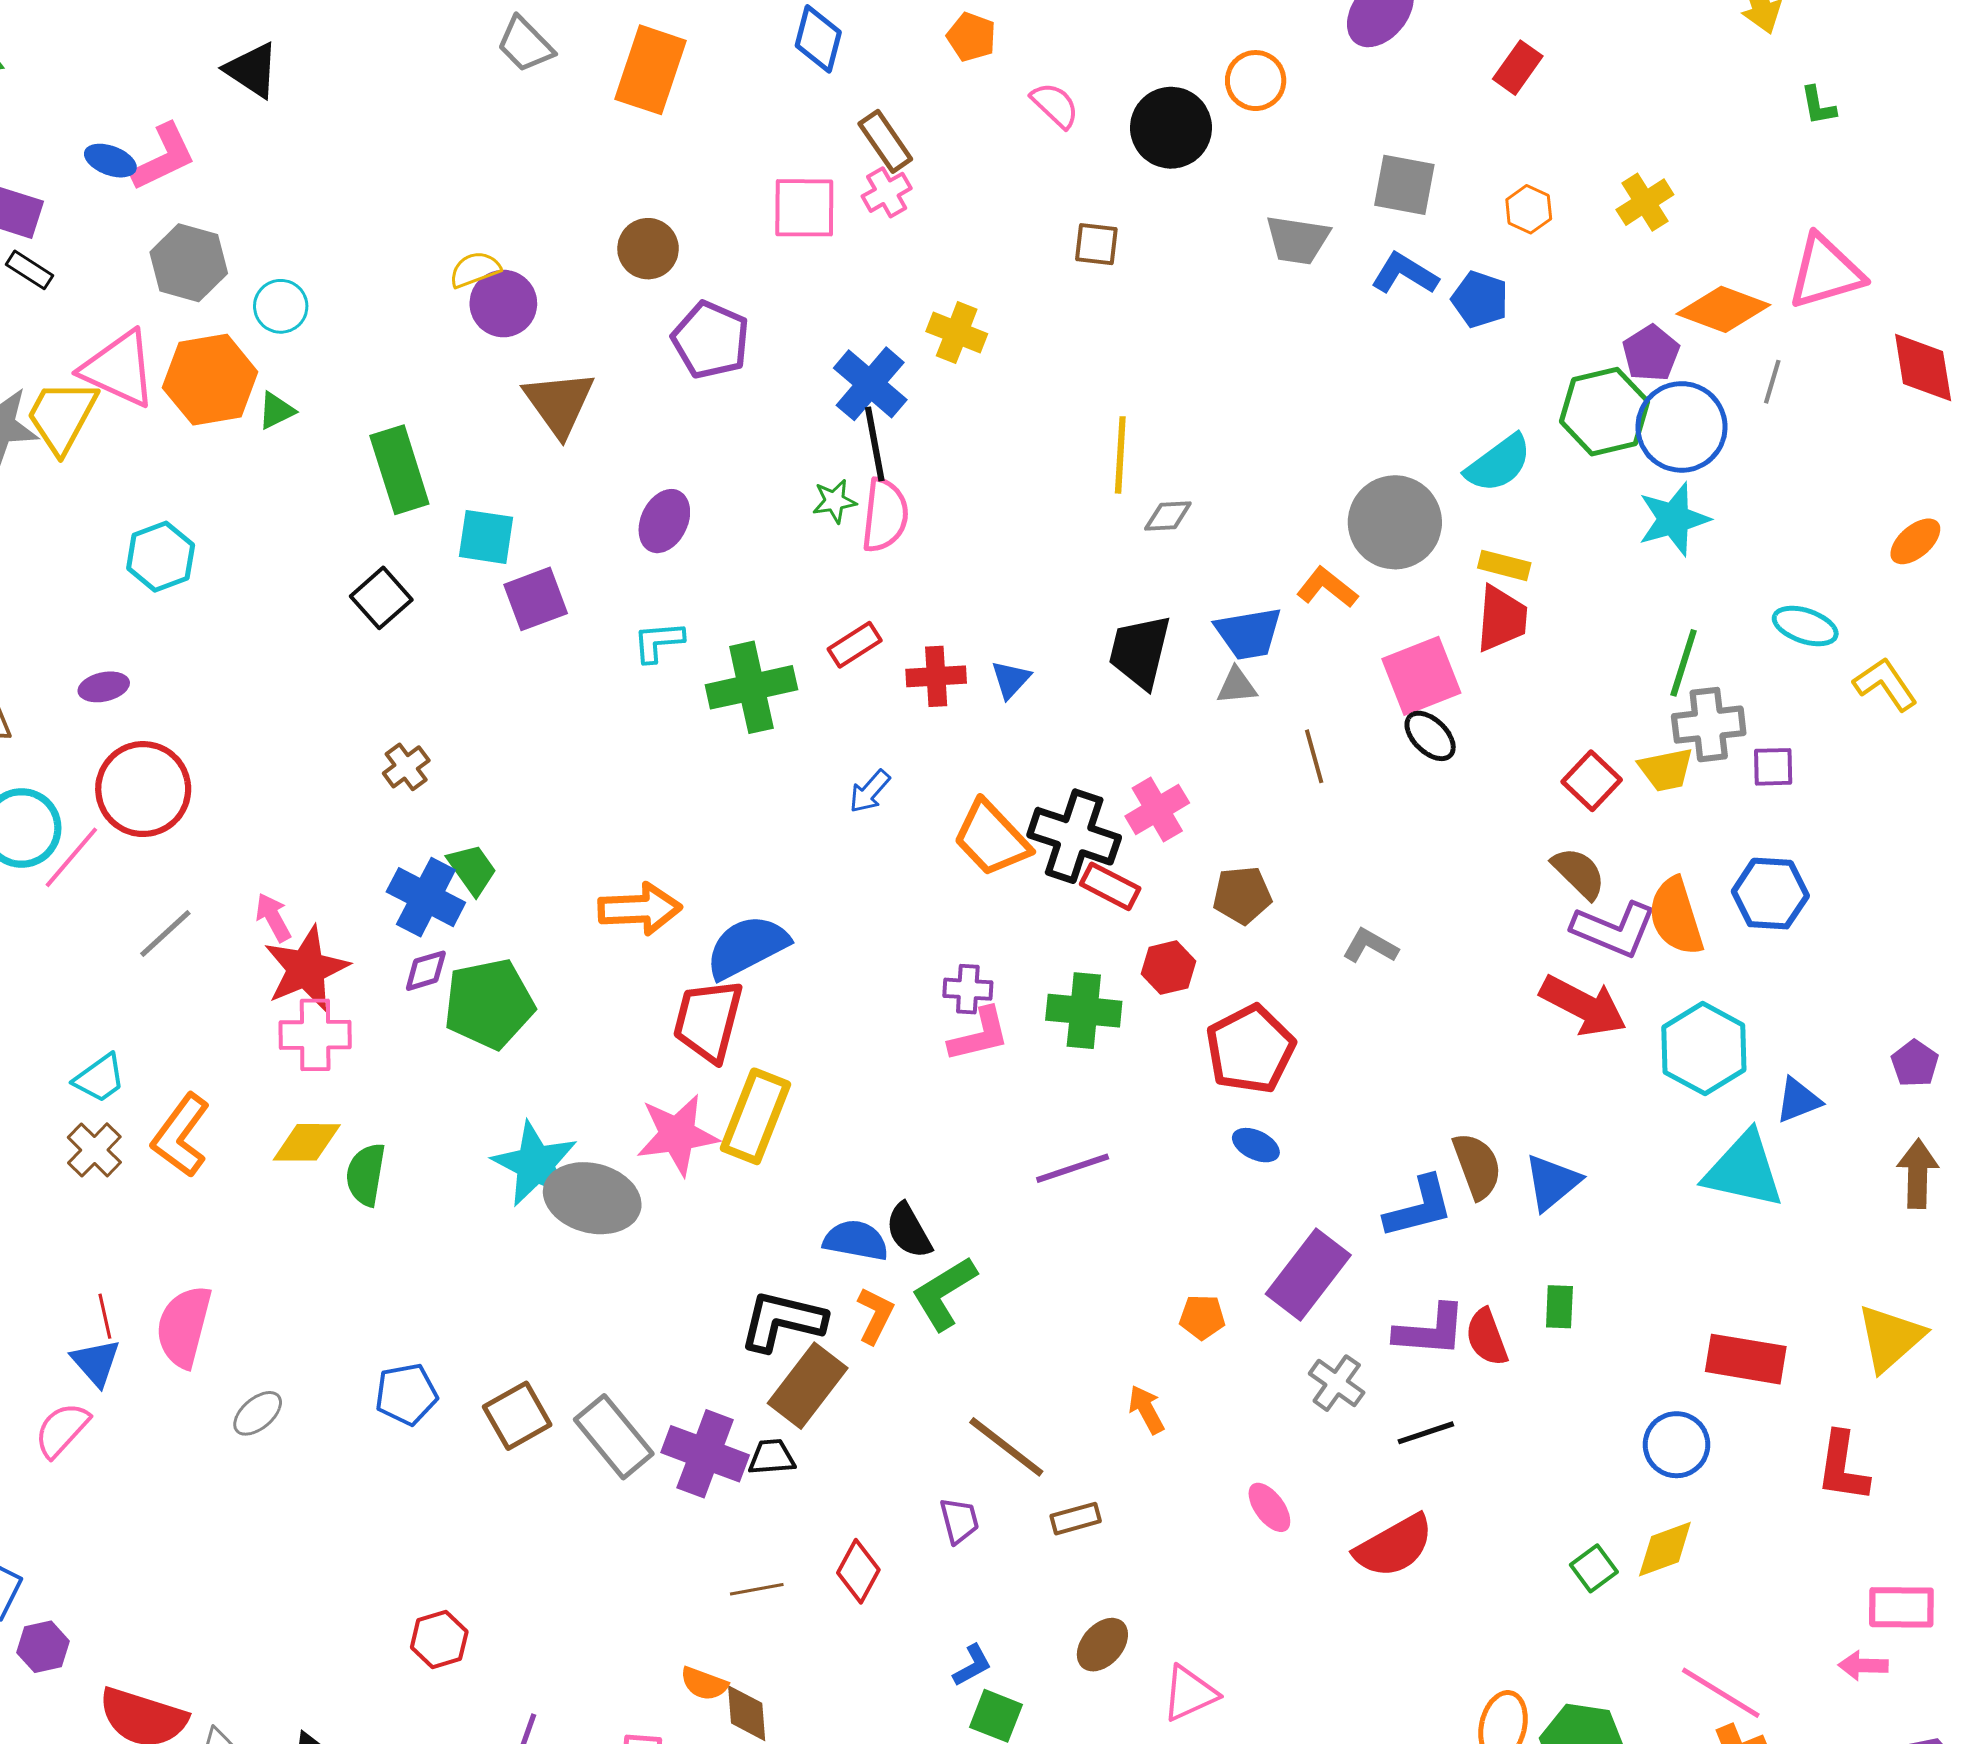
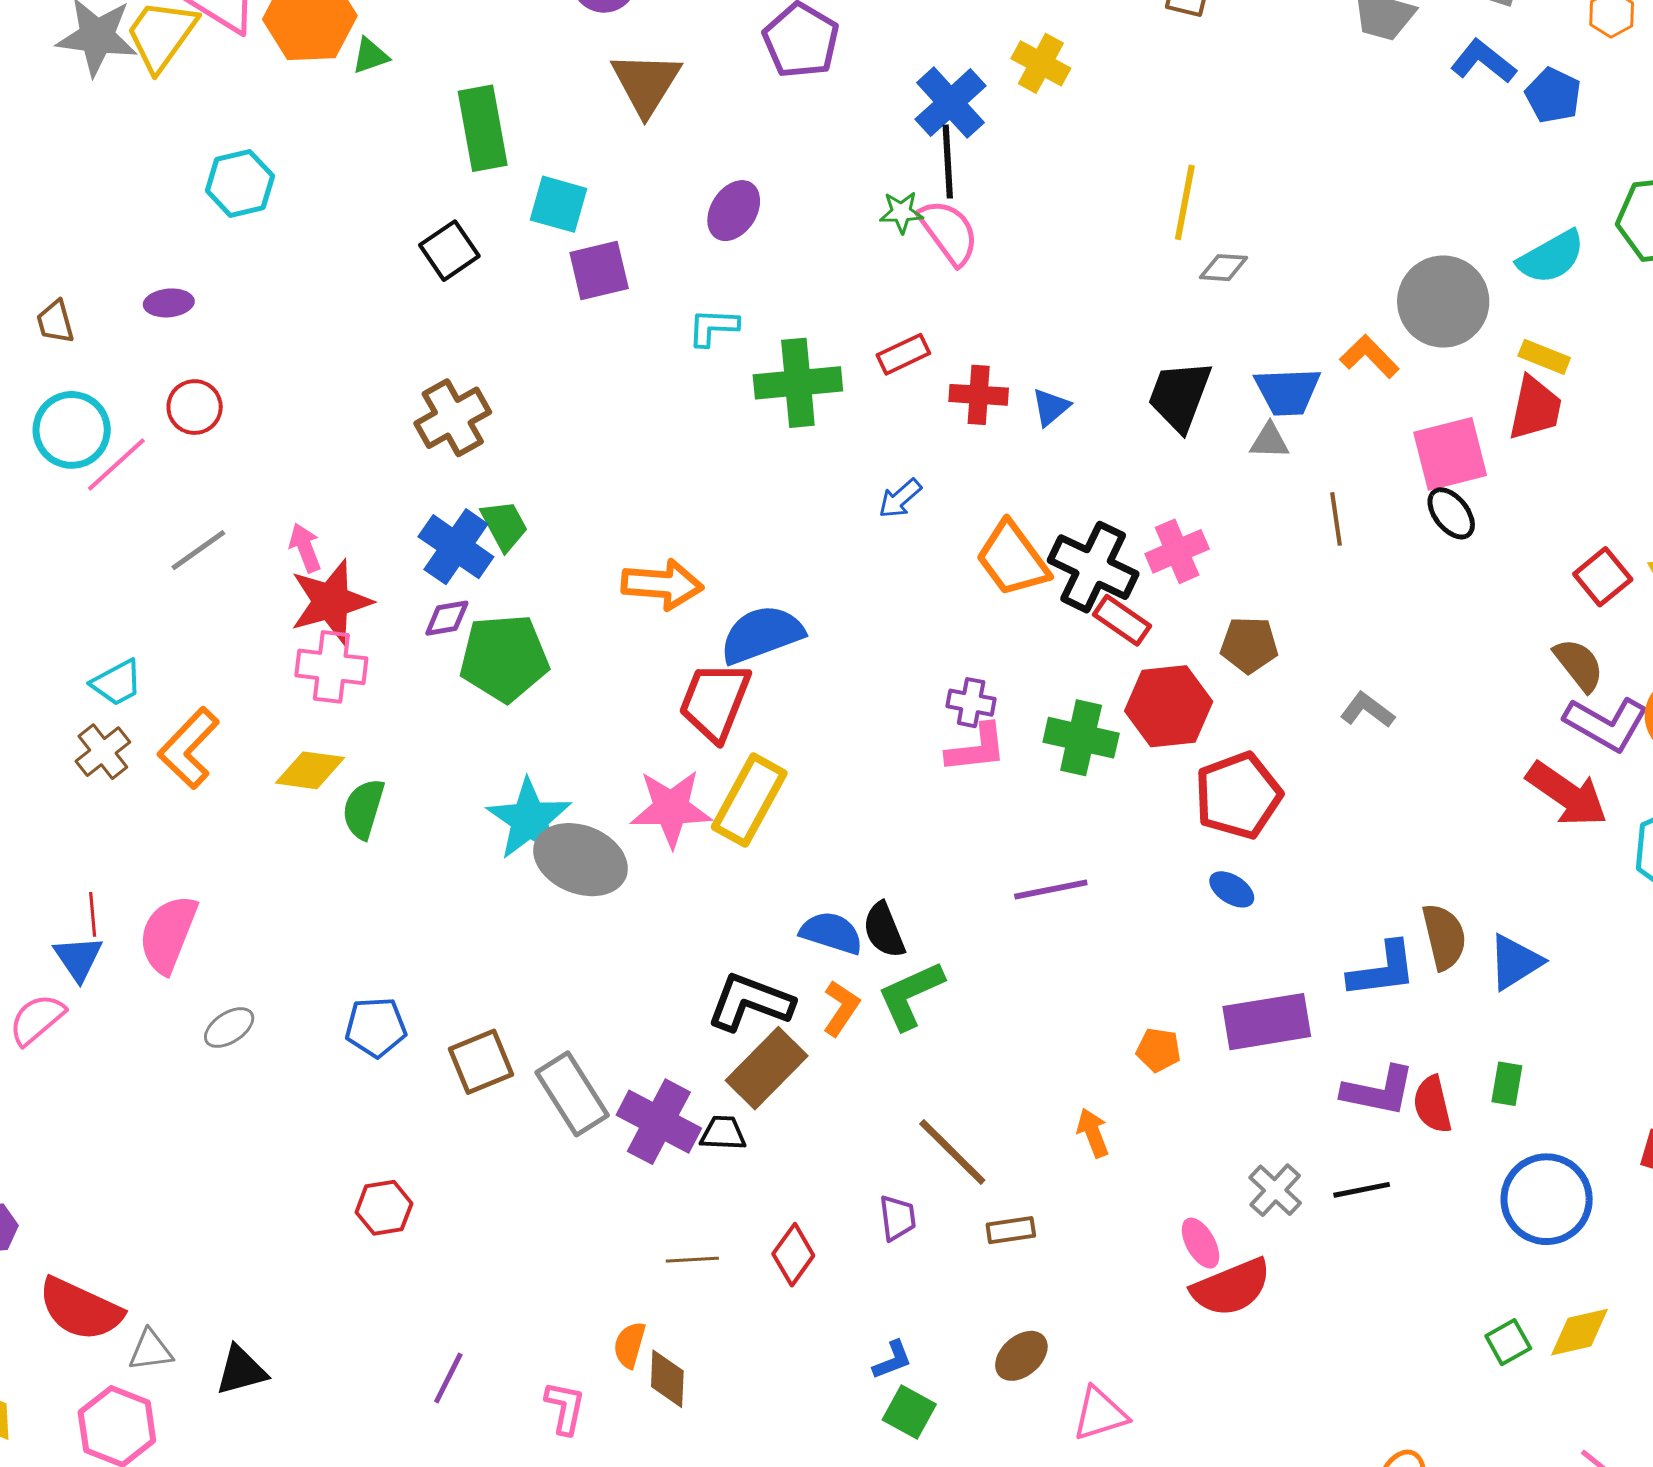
pink semicircle: (885, 515) -> (949, 232), turned -50
brown cross: (406, 767) -> (453, 418), size x1.6
red circle: (143, 789) -> (195, 407), size x0.6
red hexagon: (1168, 968) -> (1169, 706), size x1.6
purple rectangle: (1308, 1274) -> (1267, 1022), turned 36
gray cross: (1337, 1383) -> (1275, 1190), moved
blue circle: (1676, 1445) -> (1547, 1199), moved, size x1.4
red semicircle: (1394, 1546) -> (1231, 1287), moved
red hexagon: (439, 1639) -> (384, 1208), moved
orange semicircle: (704, 1684) -> (630, 1345), turned 78

